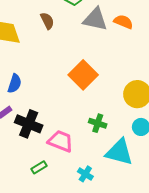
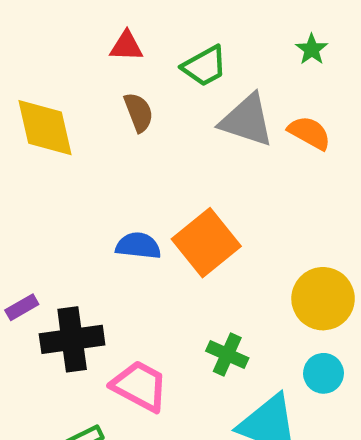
blue semicircle: (15, 84) -> (138, 246), moved, turned -108
black cross: (29, 124) -> (72, 339), turned -36

